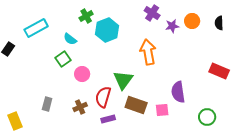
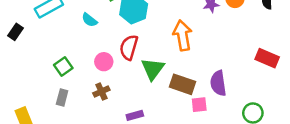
green square: (63, 59) -> (63, 66), moved
red semicircle: (103, 97) -> (129, 47), moved
brown rectangle: (136, 105) -> (183, 84), moved
brown cross: (80, 107) -> (101, 92), moved

